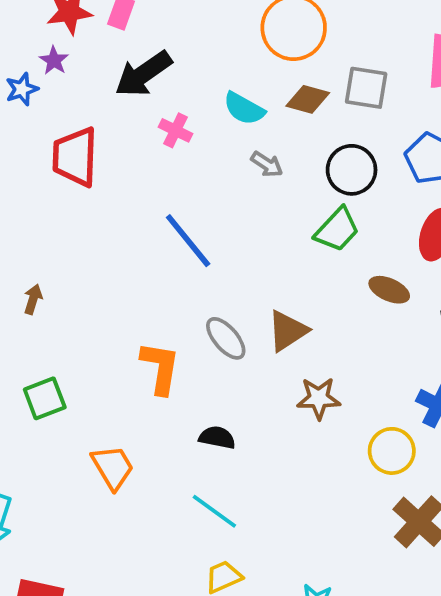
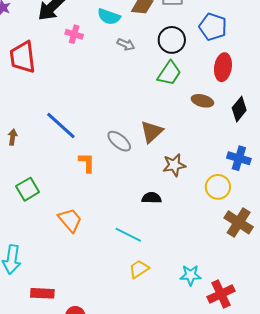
blue line: (188, 241) -> (61, 125), moved
orange L-shape: (160, 368) -> (87, 163), size x0.7
black semicircle: (217, 438) -> (152, 198), moved

